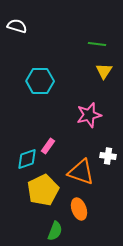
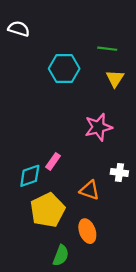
cyan hexagon: (40, 81) -> (64, 69), moved
orange triangle: (81, 172) -> (90, 190), size x0.7

